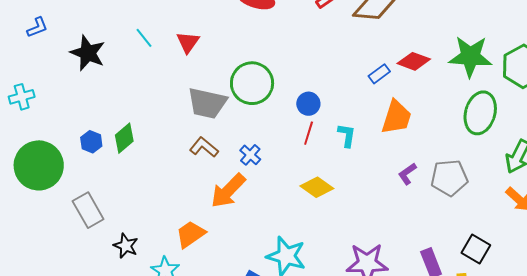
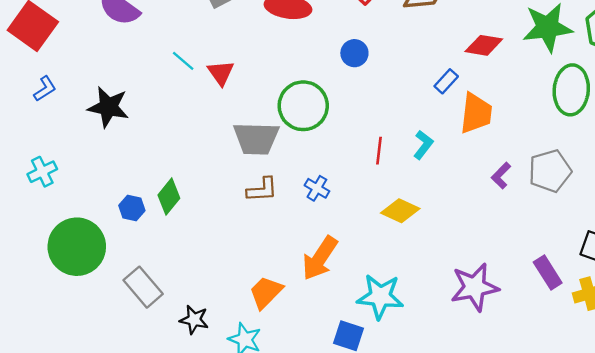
cyan line: (144, 38) -> (183, 61), moved
blue rectangle: (379, 74) -> (446, 81), moved
blue circle: (308, 104) -> (354, 53), moved
cyan L-shape: (347, 135) -> (423, 145), turned 40
brown L-shape: (204, 147) -> (262, 190), turned 148
orange arrow: (228, 191) -> (320, 258), moved

